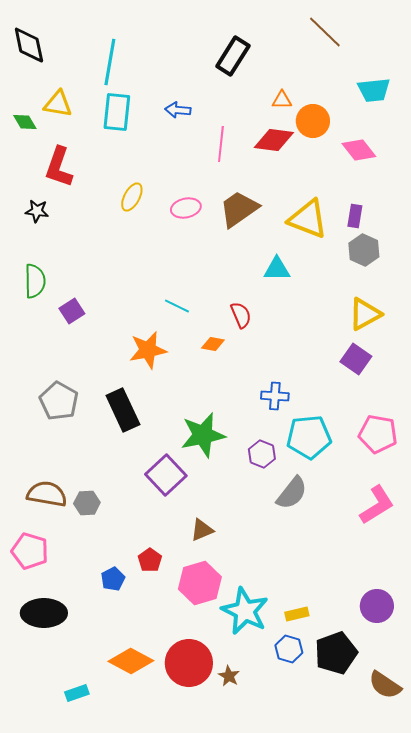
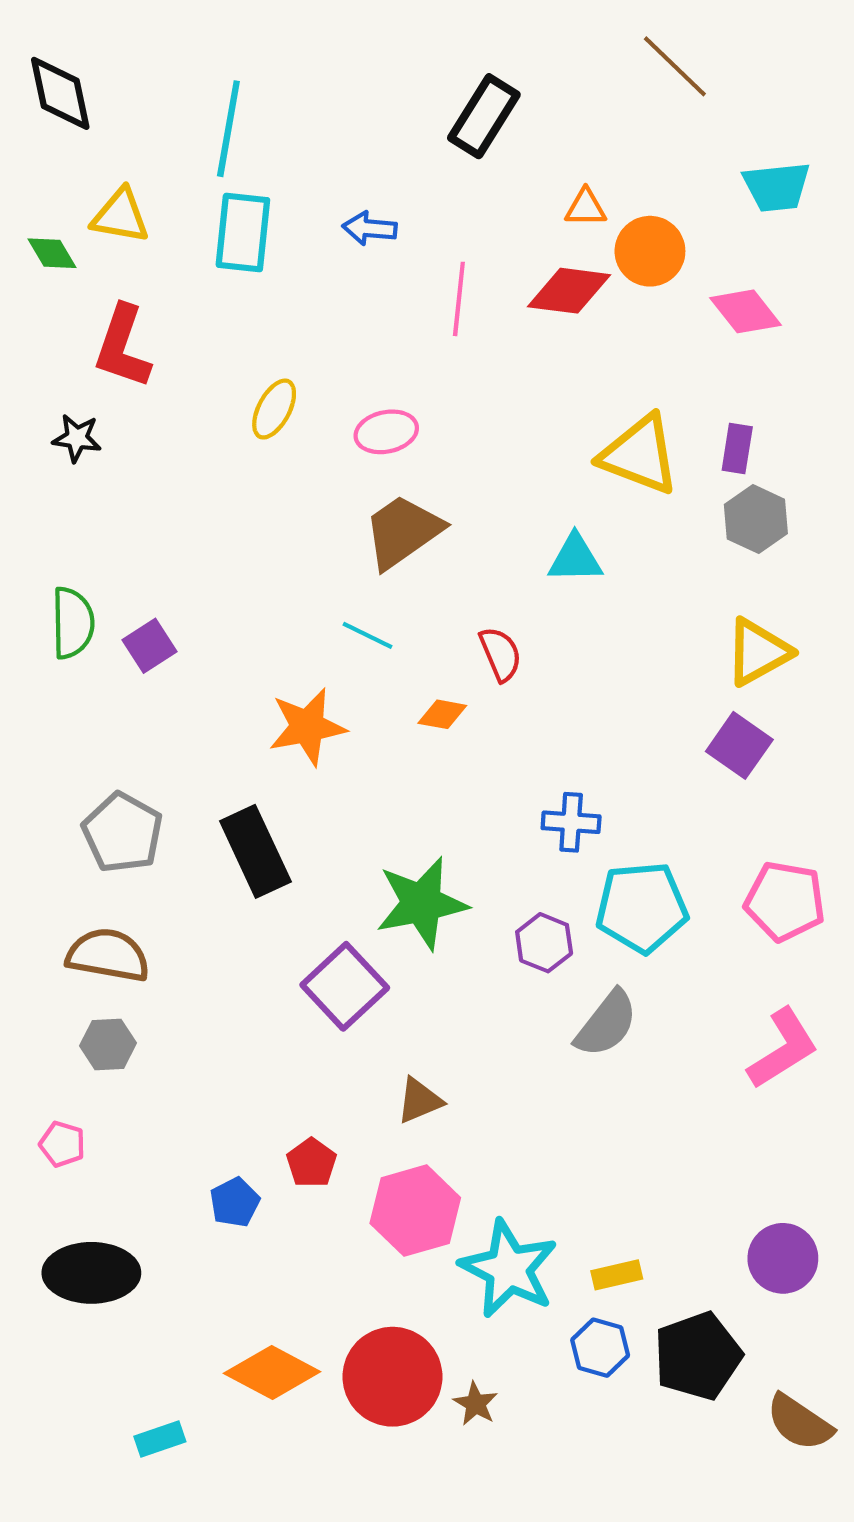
brown trapezoid: (239, 209) -> (403, 532), moved
green semicircle: (35, 281) -> (73, 623), moved
brown semicircle: (47, 494) -> (108, 955), moved
gray hexagon: (87, 503) -> (108, 1044), moved
pink pentagon: (30, 551) -> (62, 1144), size x0.6

